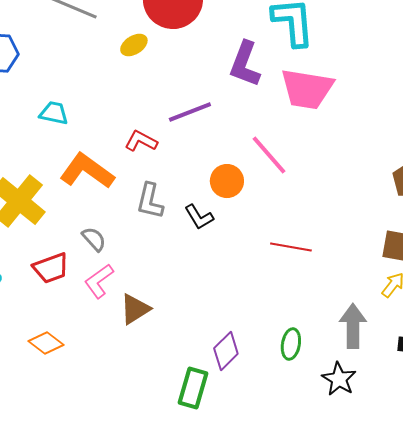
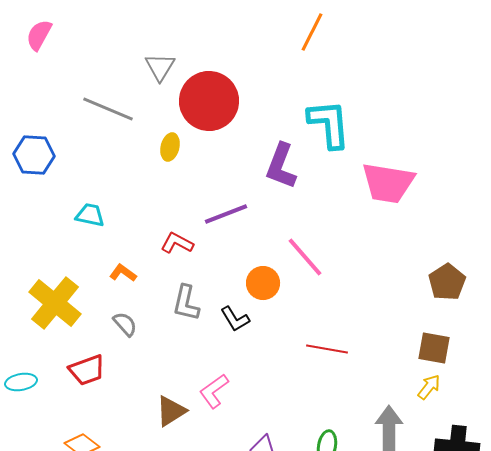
yellow ellipse: (134, 45) -> (170, 147), turned -44
pink trapezoid: (307, 89) -> (388, 183), moved
orange L-shape: (87, 171) -> (123, 273), size x0.5
gray semicircle: (94, 239) -> (125, 324), moved
pink L-shape: (99, 281) -> (214, 391), moved

